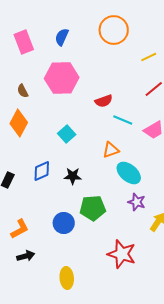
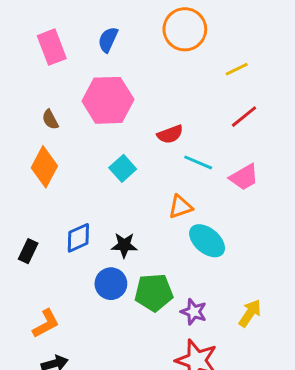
cyan square: (67, 134) -> (123, 168), moved
purple star: (137, 202) -> (194, 312), moved
blue circle: (64, 223) -> (111, 284), moved

